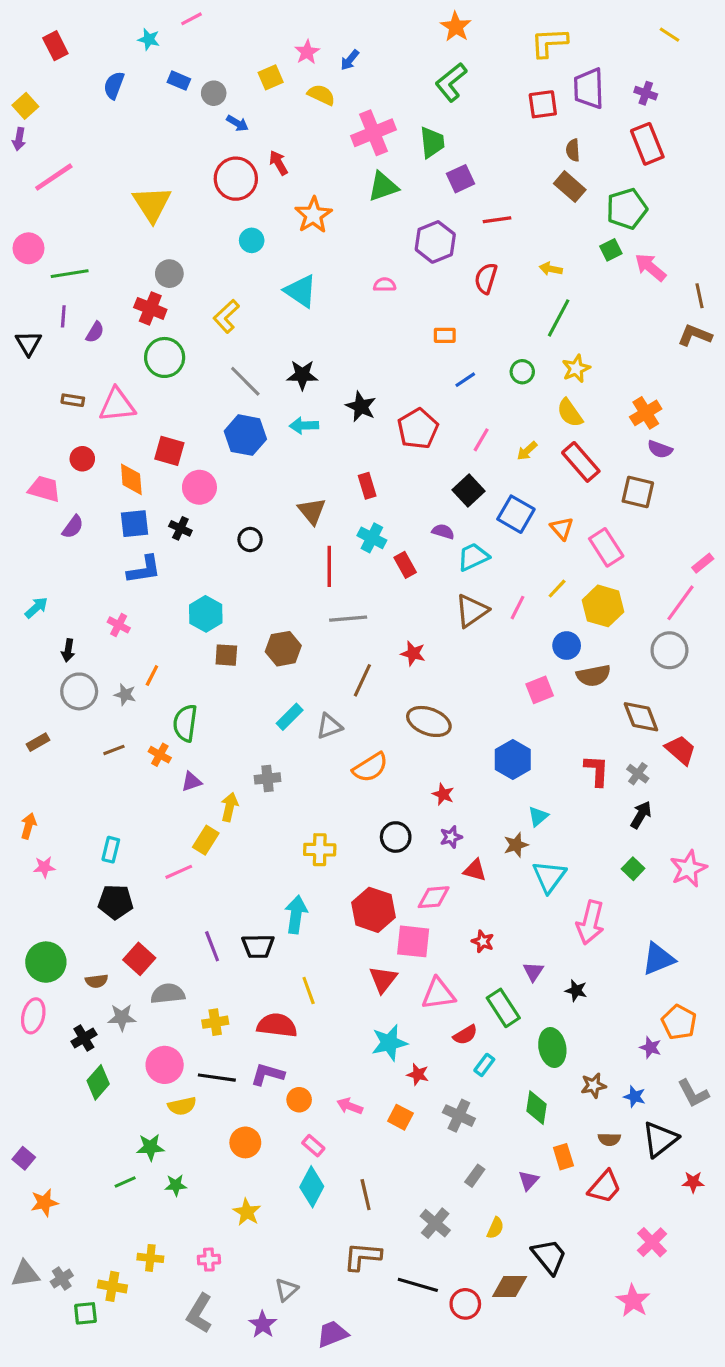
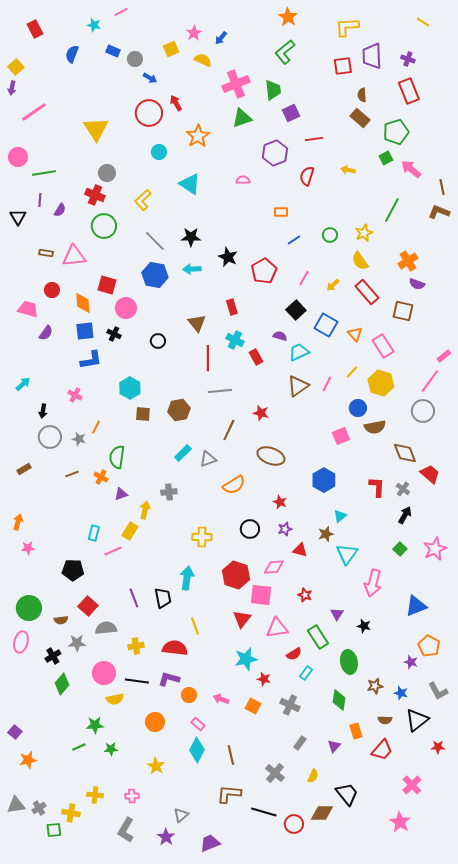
green line: (559, 318) -> (392, 210), moved
cyan rectangle: (111, 850) -> (94, 533), moved
black trapezoid: (258, 946) -> (163, 598), turned -100

